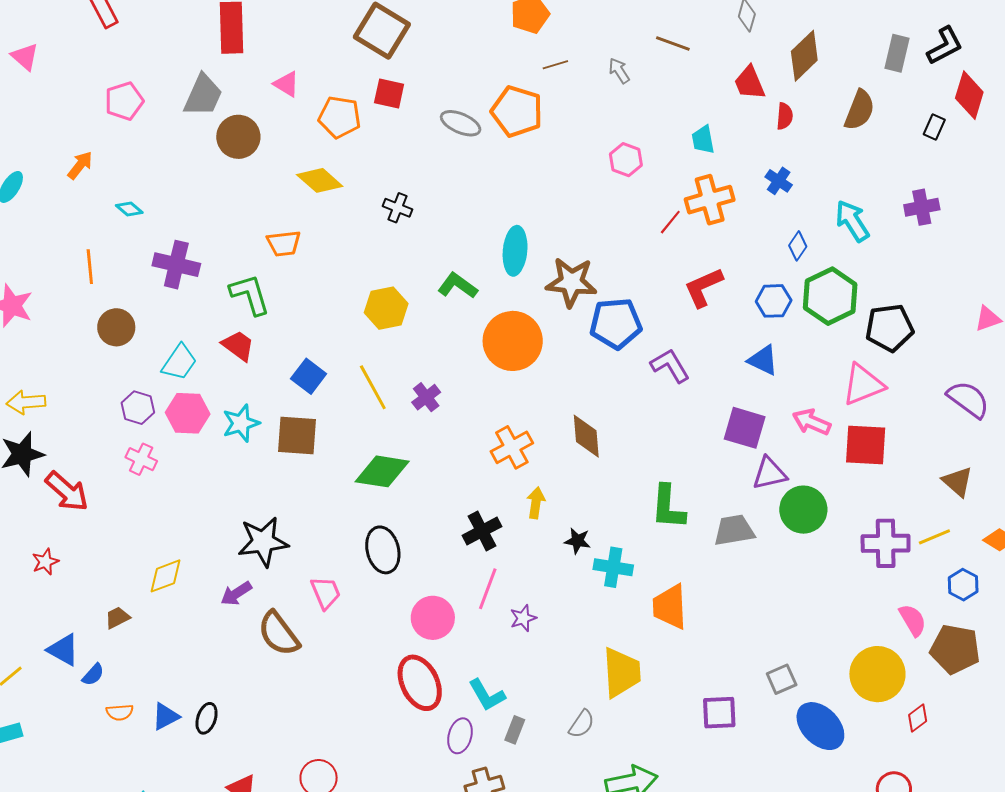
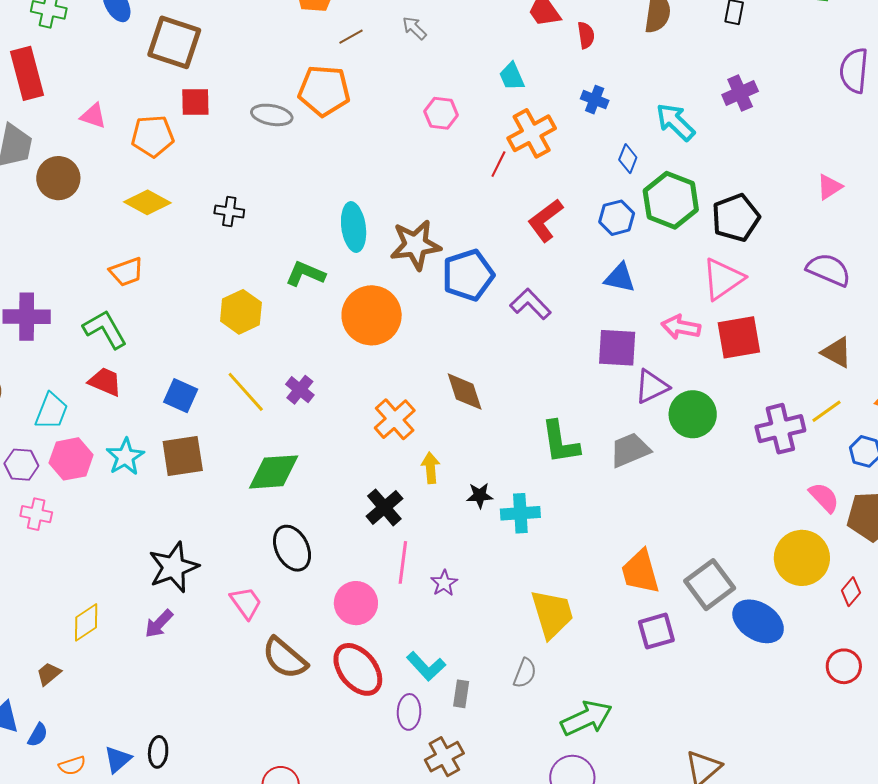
orange trapezoid: (670, 607) -> (640, 572), moved
brown semicircle: (279, 634) -> (285, 658), moved
gray square: (782, 679) -> (710, 585), size x1.6

